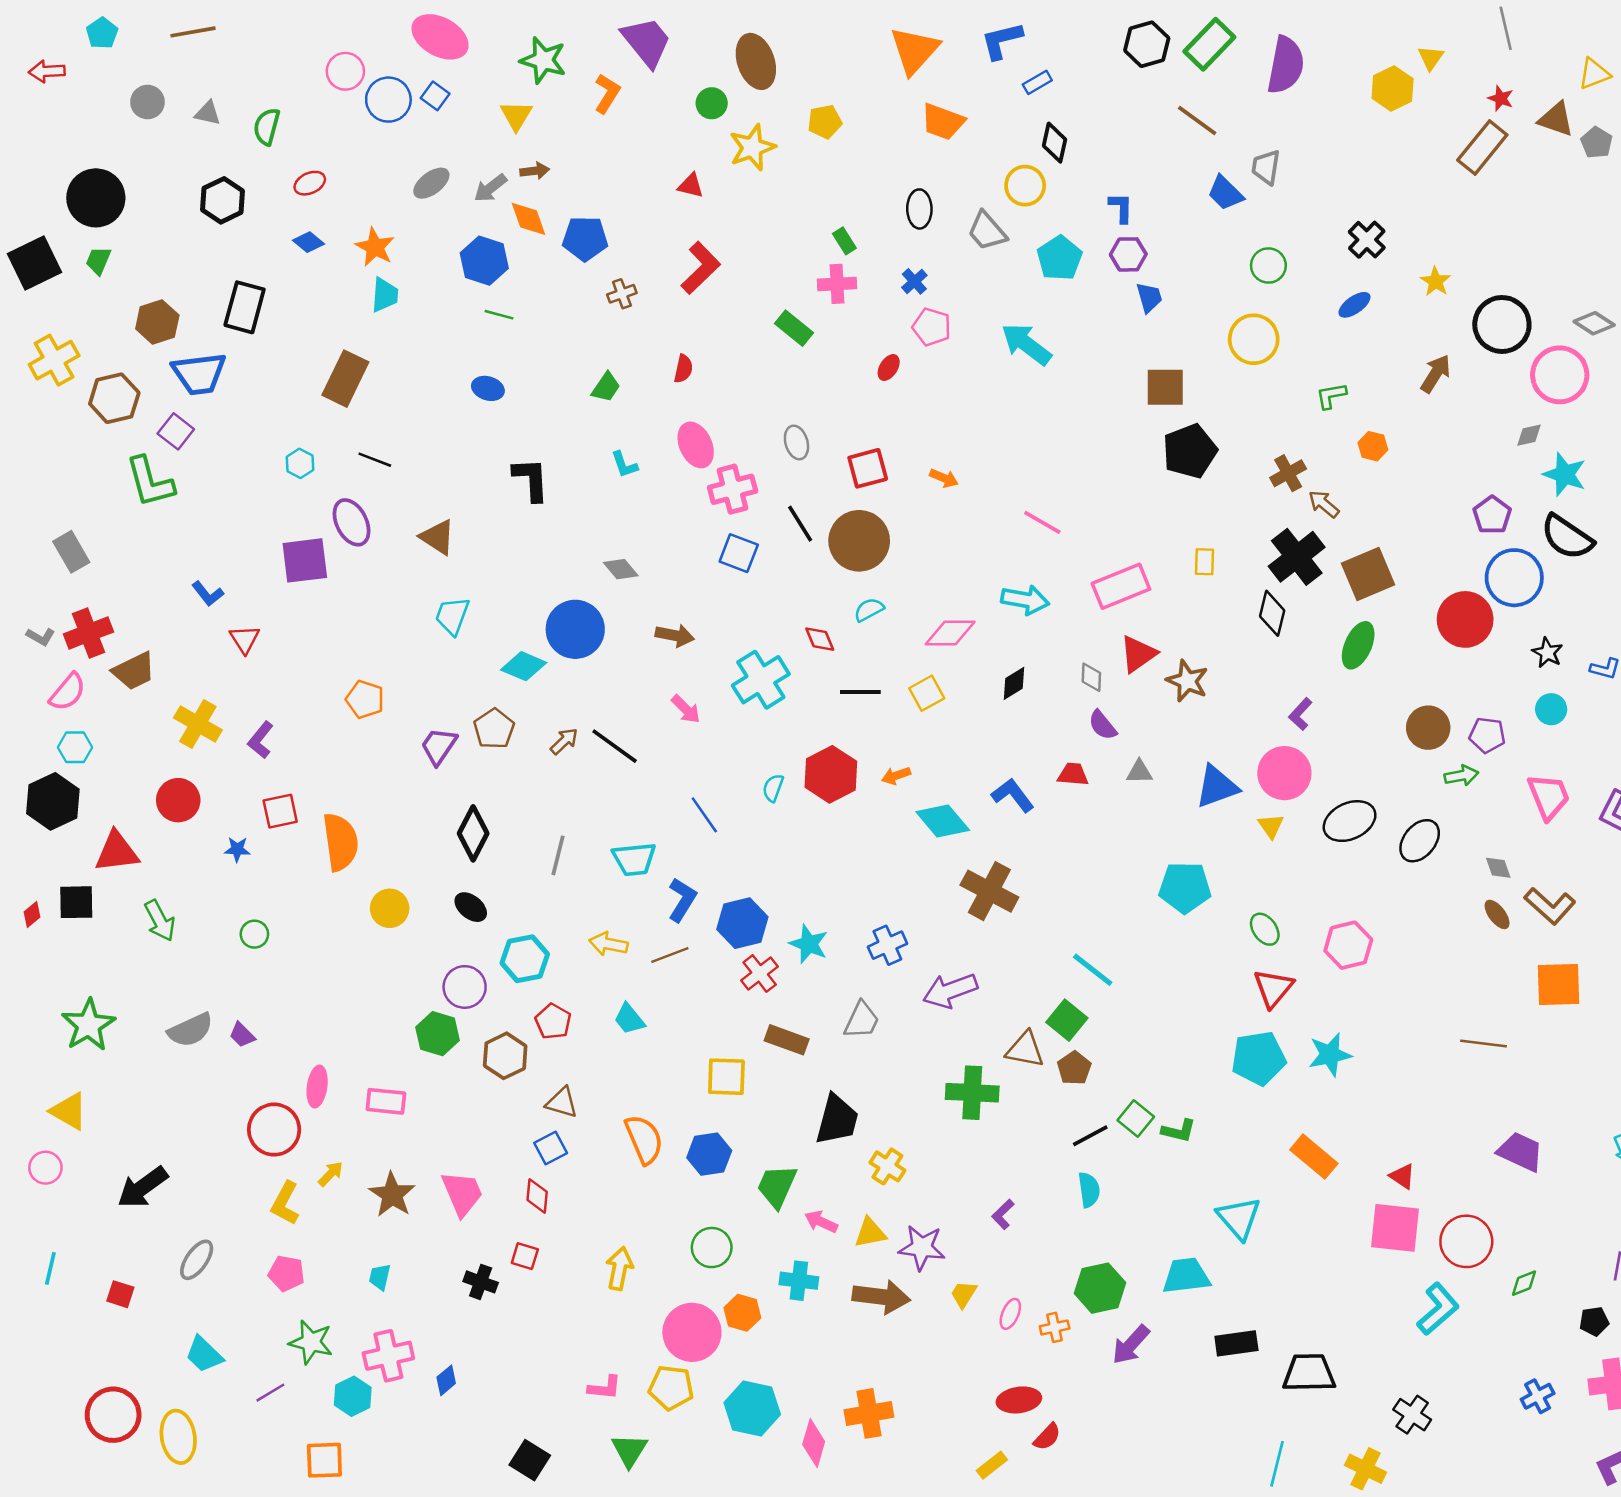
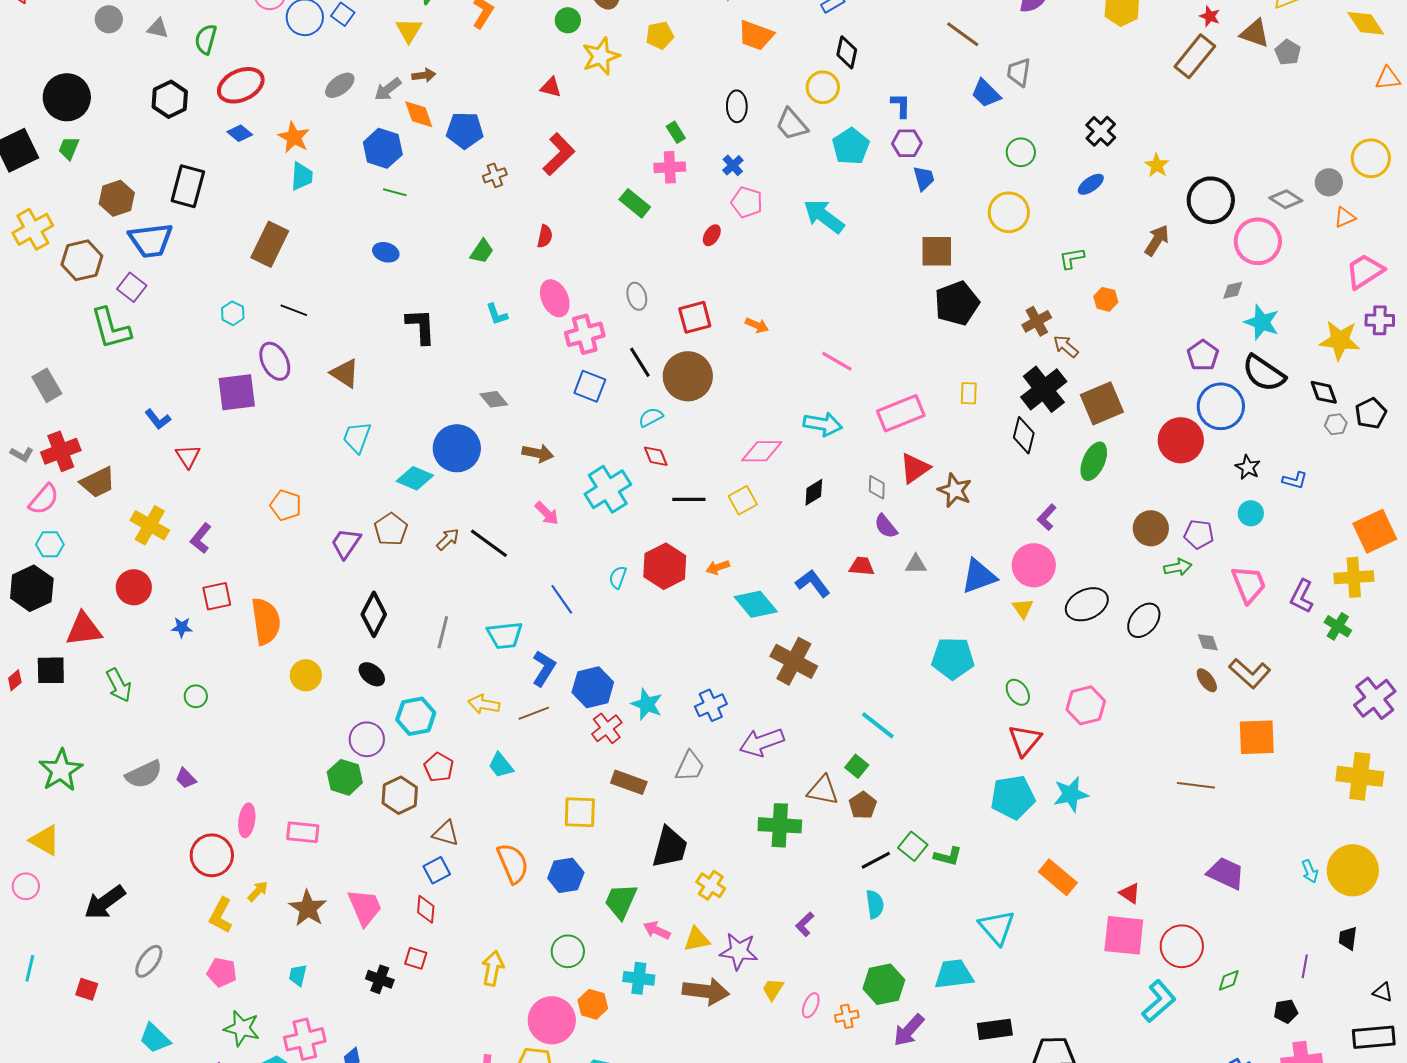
red ellipse: (310, 183) -> (241, 85), size x1.8
cyan semicircle: (869, 610) -> (651, 417), moved
green square: (1067, 1020) -> (857, 766), size x0.7

